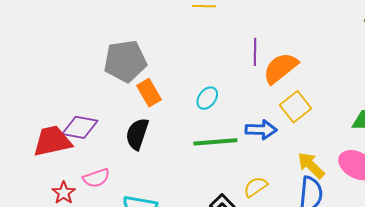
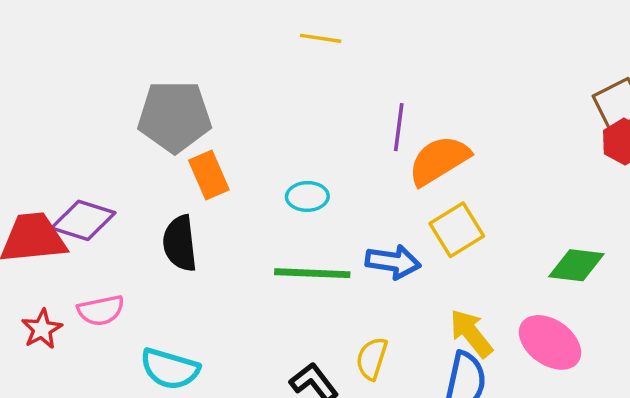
cyan ellipse: (207, 98) -> (307, 196), turned 45
black semicircle: (137, 134) -> (180, 243), turned -32
yellow semicircle: (256, 187) -> (372, 359), turned -45

